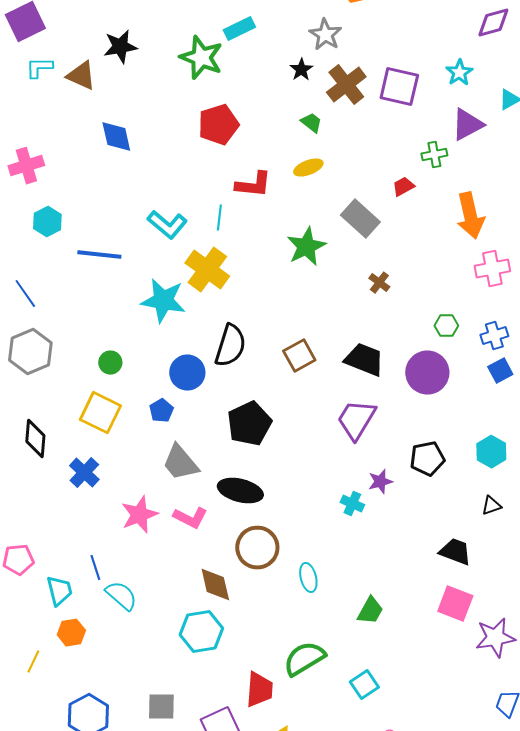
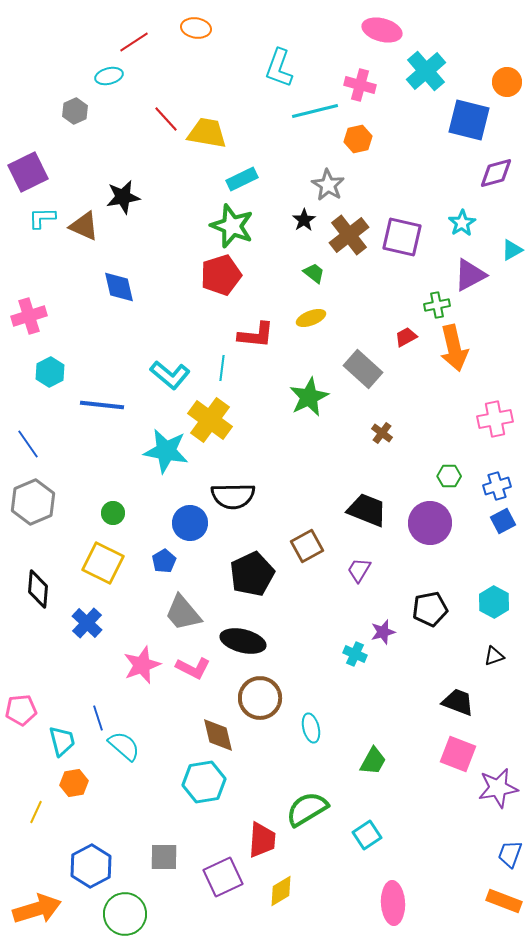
green star: (201, 58) -> (232, 226), moved
orange arrow: (470, 216) -> (454, 348), moved
black semicircle: (230, 346) -> (233, 496), turned 72
brown square: (299, 356) -> (307, 546), moved
purple trapezoid: (356, 420) -> (359, 570), size x0.6

